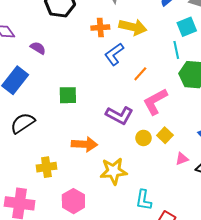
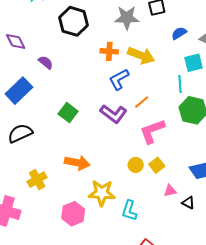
green square: (68, 95) -> (68, 113), turned 30
purple L-shape: (119, 115) -> (113, 114), moved
yellow cross: (46, 167) -> (37, 180), turned -30
cyan L-shape: (144, 200) -> (129, 211), moved
pink hexagon: (73, 201) -> (73, 214), moved

